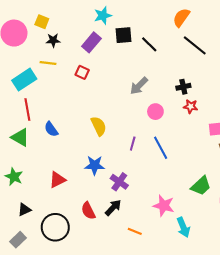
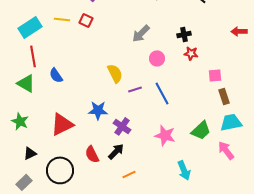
yellow line: (48, 63) -> (62, 19), moved
yellow semicircle: (99, 126) -> (115, 73), moved
purple line: (133, 144) -> (135, 89), turned 56
red triangle: (57, 180) -> (62, 124), size x1.4
pink star: (164, 206) -> (165, 135), moved
orange line: (135, 231) -> (129, 174), moved, turned -48

